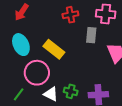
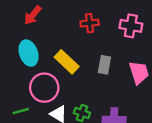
gray rectangle: (91, 35) -> (104, 65), moved
green line: (19, 94) -> (21, 111), turned 32

